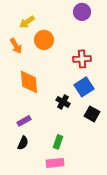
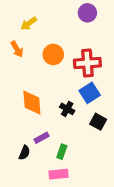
orange circle: (44, 40) -> (53, 54), moved
red cross: (82, 59) -> (87, 63), size x1.4
orange diamond: (29, 82) -> (32, 103), moved
purple rectangle: (24, 121) -> (42, 138), moved

